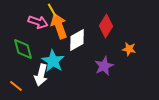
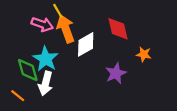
red diamond: (106, 26) -> (118, 29), turned -45
green diamond: (23, 49) -> (28, 70), moved
cyan star: (53, 61) -> (46, 59), moved

